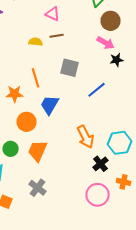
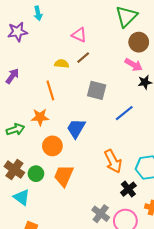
brown line: (57, 36) -> (83, 58), turned -32
orange line: (36, 78) -> (50, 90), moved
gray cross: (38, 188) -> (101, 214), moved

